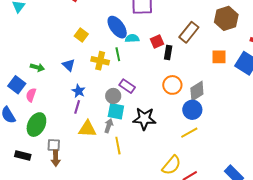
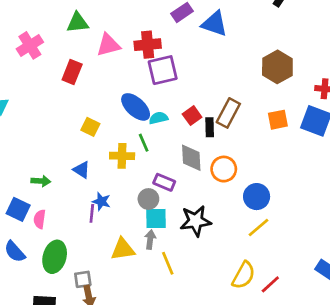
brown rectangle: (189, 32) -> (228, 113), moved
gray diamond: (197, 91) -> (191, 158), moved, turned -50
purple line: (77, 107) -> (92, 213), moved

